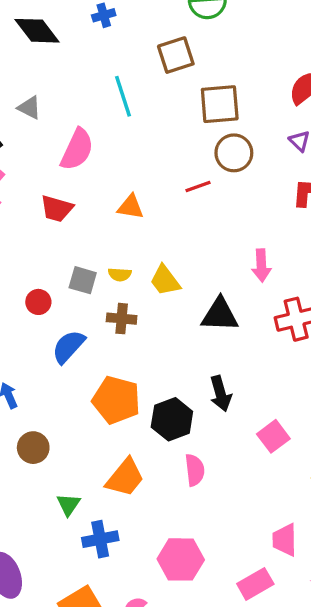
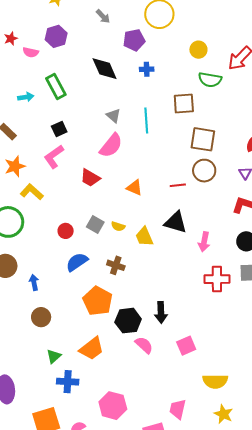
gray triangle: (29, 108) -> (114, 116), moved
black triangle: (220, 315) -> (176, 222), moved
brown cross: (122, 319) -> (116, 265), moved
pink semicircle: (195, 470) -> (144, 345), moved, turned -54

